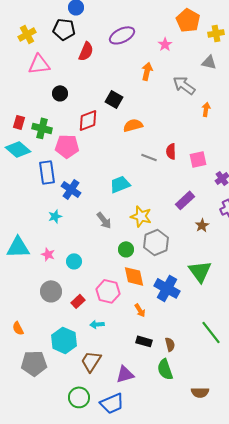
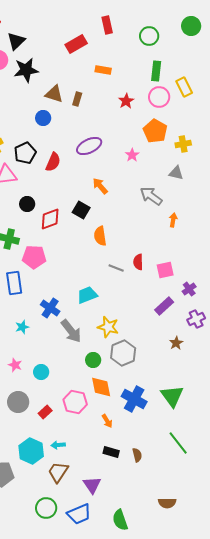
black pentagon: (64, 29) -> (25, 153), moved, turned -30
orange arrow: (147, 71) -> (100, 186), moved, turned -54
red diamond: (88, 120) -> (50, 219), moved
orange semicircle: (133, 125) -> (100, 236), turned -84
blue cross: (71, 189) -> (50, 308), moved
purple rectangle: (185, 200) -> (164, 306), moved
gray arrow: (104, 220) -> (71, 331), size x1.4
brown star: (202, 225) -> (176, 343), moved
green triangle: (200, 271) -> (172, 396), moved
cyan arrow: (97, 324) -> (58, 445), moved
green semicircle: (165, 369) -> (120, 520), moved
purple triangle: (125, 374) -> (92, 485), turned -48

